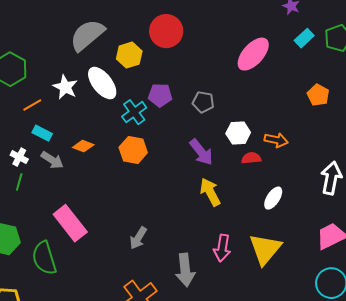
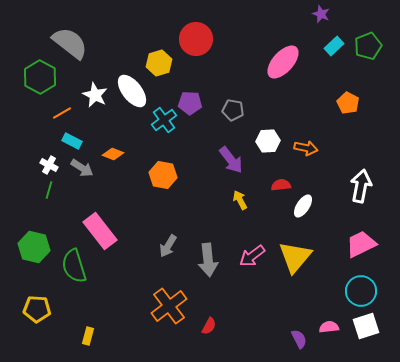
gray semicircle: (87, 35) -> (70, 43), moved, turned 78
orange hexagon: (133, 150) -> (163, 175), moved
red semicircle: (251, 158) -> (281, 185), moved
yellow arrow: (210, 192) -> (240, 200), size x0.7
pink arrow: (222, 248) -> (252, 256), turned 44
gray arrow: (185, 270) -> (208, 260), moved

